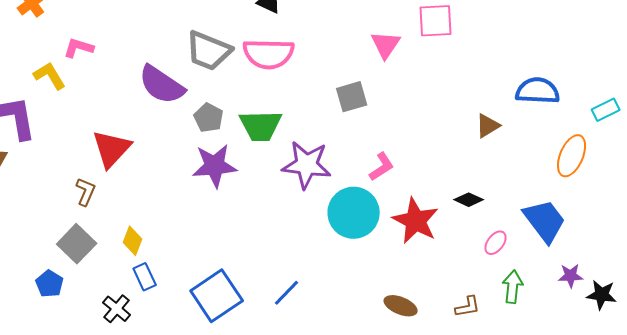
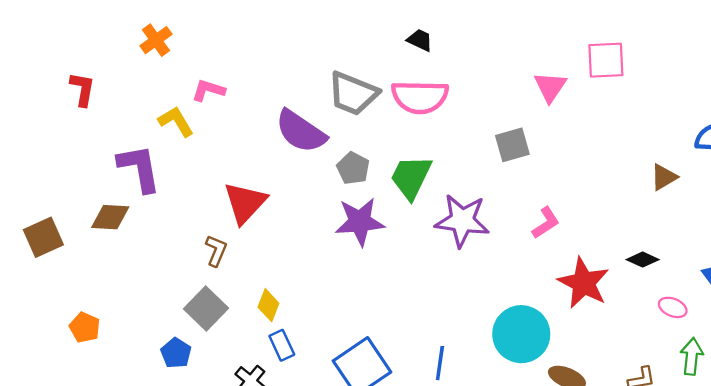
green trapezoid: (261, 126) -> (411, 177), turned 117
cyan circle: (354, 213) -> (521, 334), moved
pink ellipse: (496, 243) -> (673, 307), turned 75
blue line: (287, 293) -> (440, 363), turned -36

